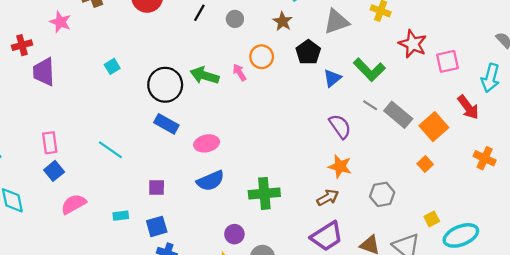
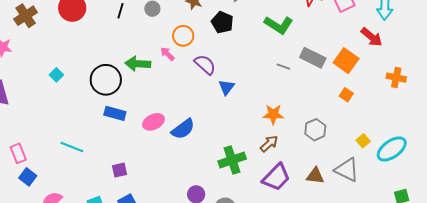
blue triangle: (332, 78) -> (226, 87), moved
gray line: (370, 105) -> (283, 67), moved
purple semicircle: (340, 126) -> (205, 65), moved
blue semicircle: (210, 181) -> (183, 129), moved
green cross: (264, 193) -> (232, 160), moved

